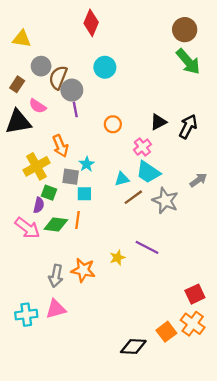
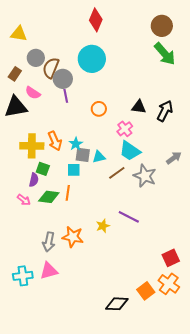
red diamond: (91, 23) -> (96, 20), moved
cyan circle: (105, 67) -> (92, 59), size x1.4
black triangle: (158, 122) -> (139, 107), turned 35
orange arrow: (60, 146) -> (55, 141), moved
yellow cross: (36, 166) -> (32, 146), turned 30
gray square: (71, 177) -> (83, 155), moved
cyan triangle: (122, 179) -> (99, 157), moved
pink arrow: (27, 228) -> (24, 200), size x0.6

